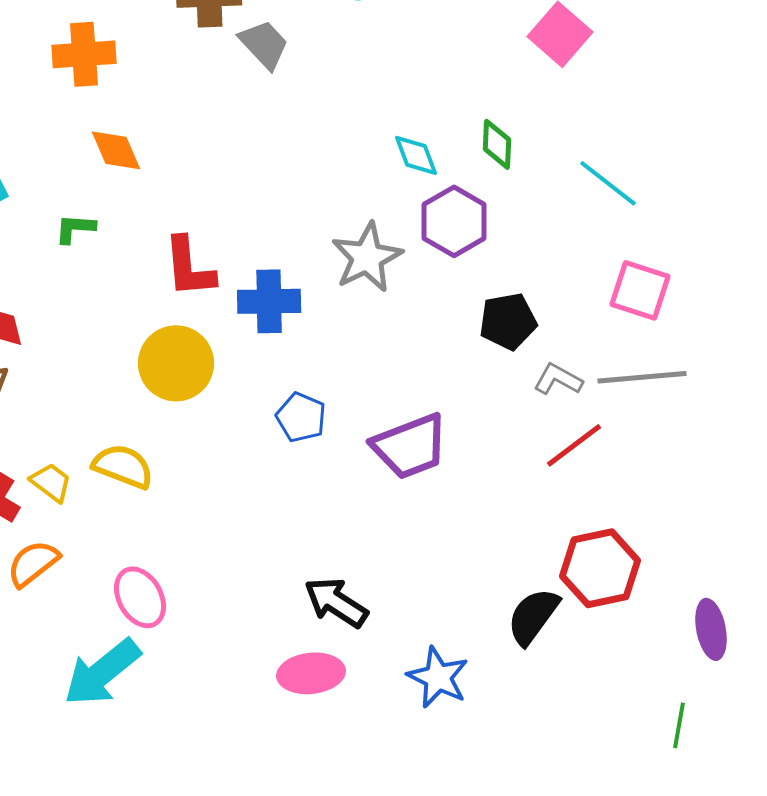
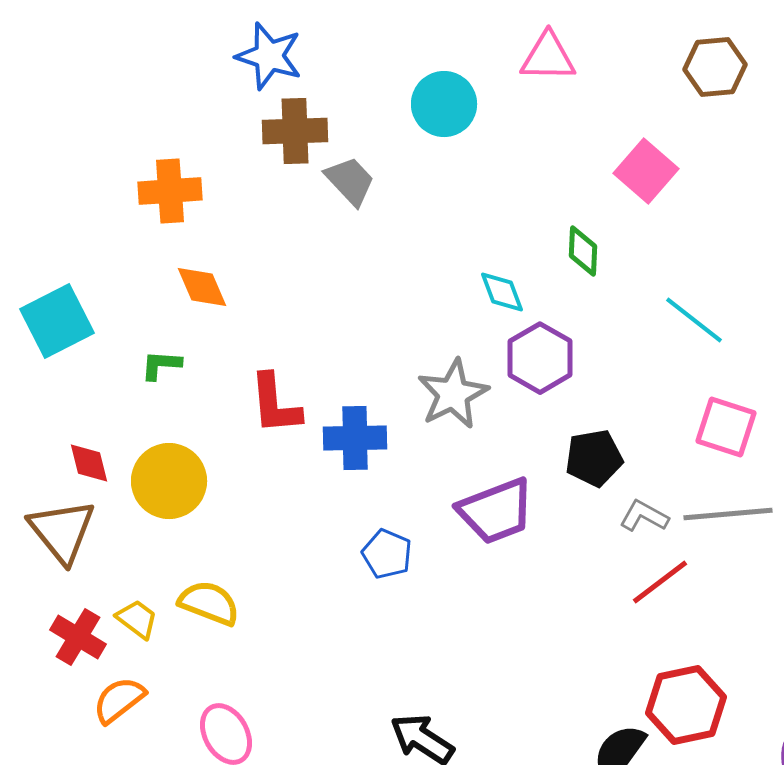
green diamond: (497, 144) -> (583, 251), moved
yellow circle: (176, 363) -> (169, 481), moved
purple trapezoid: (410, 446) -> (496, 511), moved

